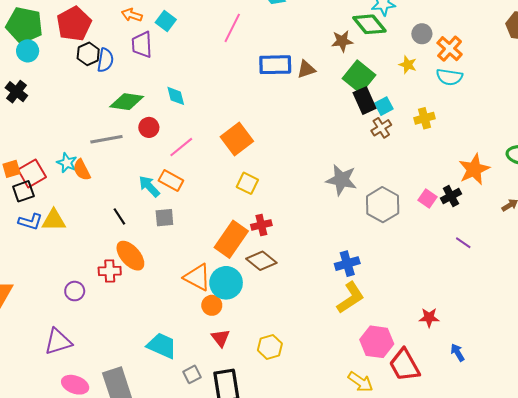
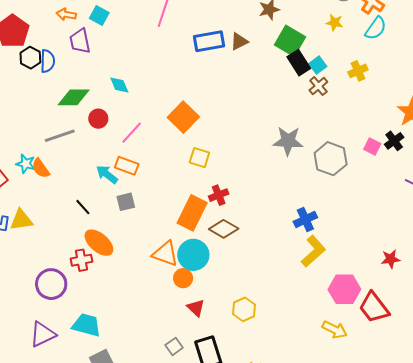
cyan semicircle: (449, 77) -> (376, 28), turned -55
purple circle: (75, 291) -> (51, 284), size x1.6
cyan trapezoid: (162, 346) -> (86, 325), moved

